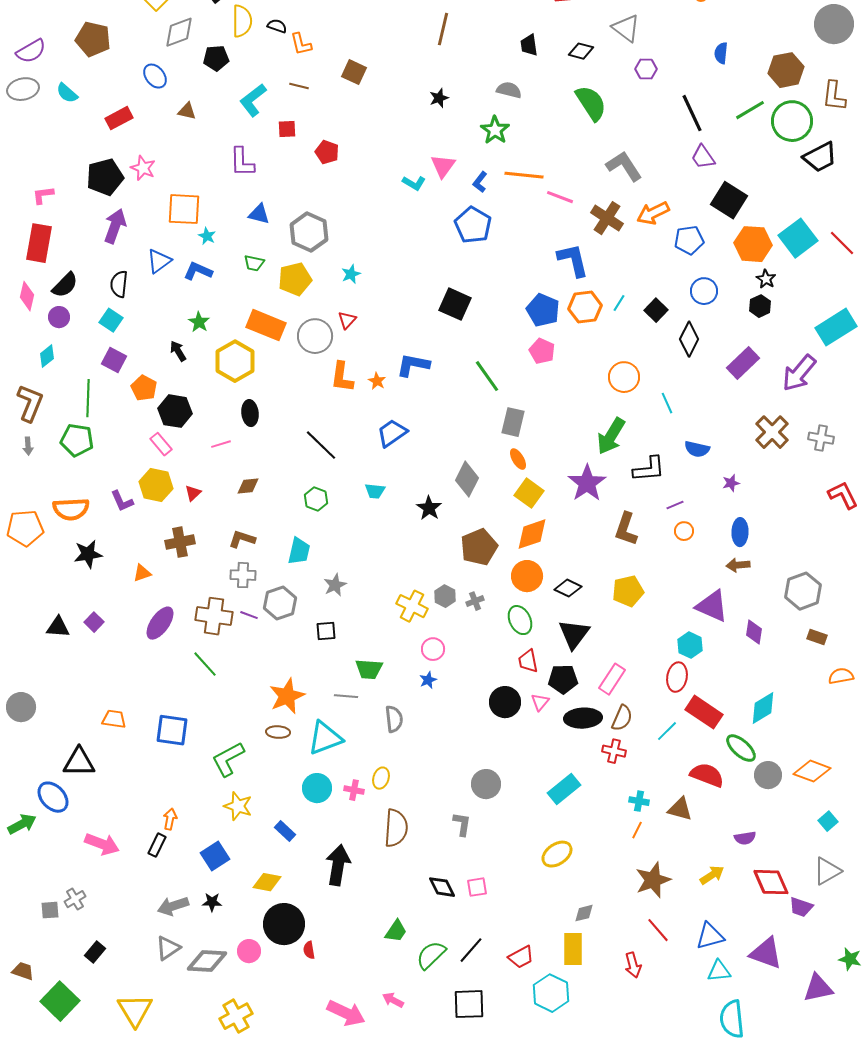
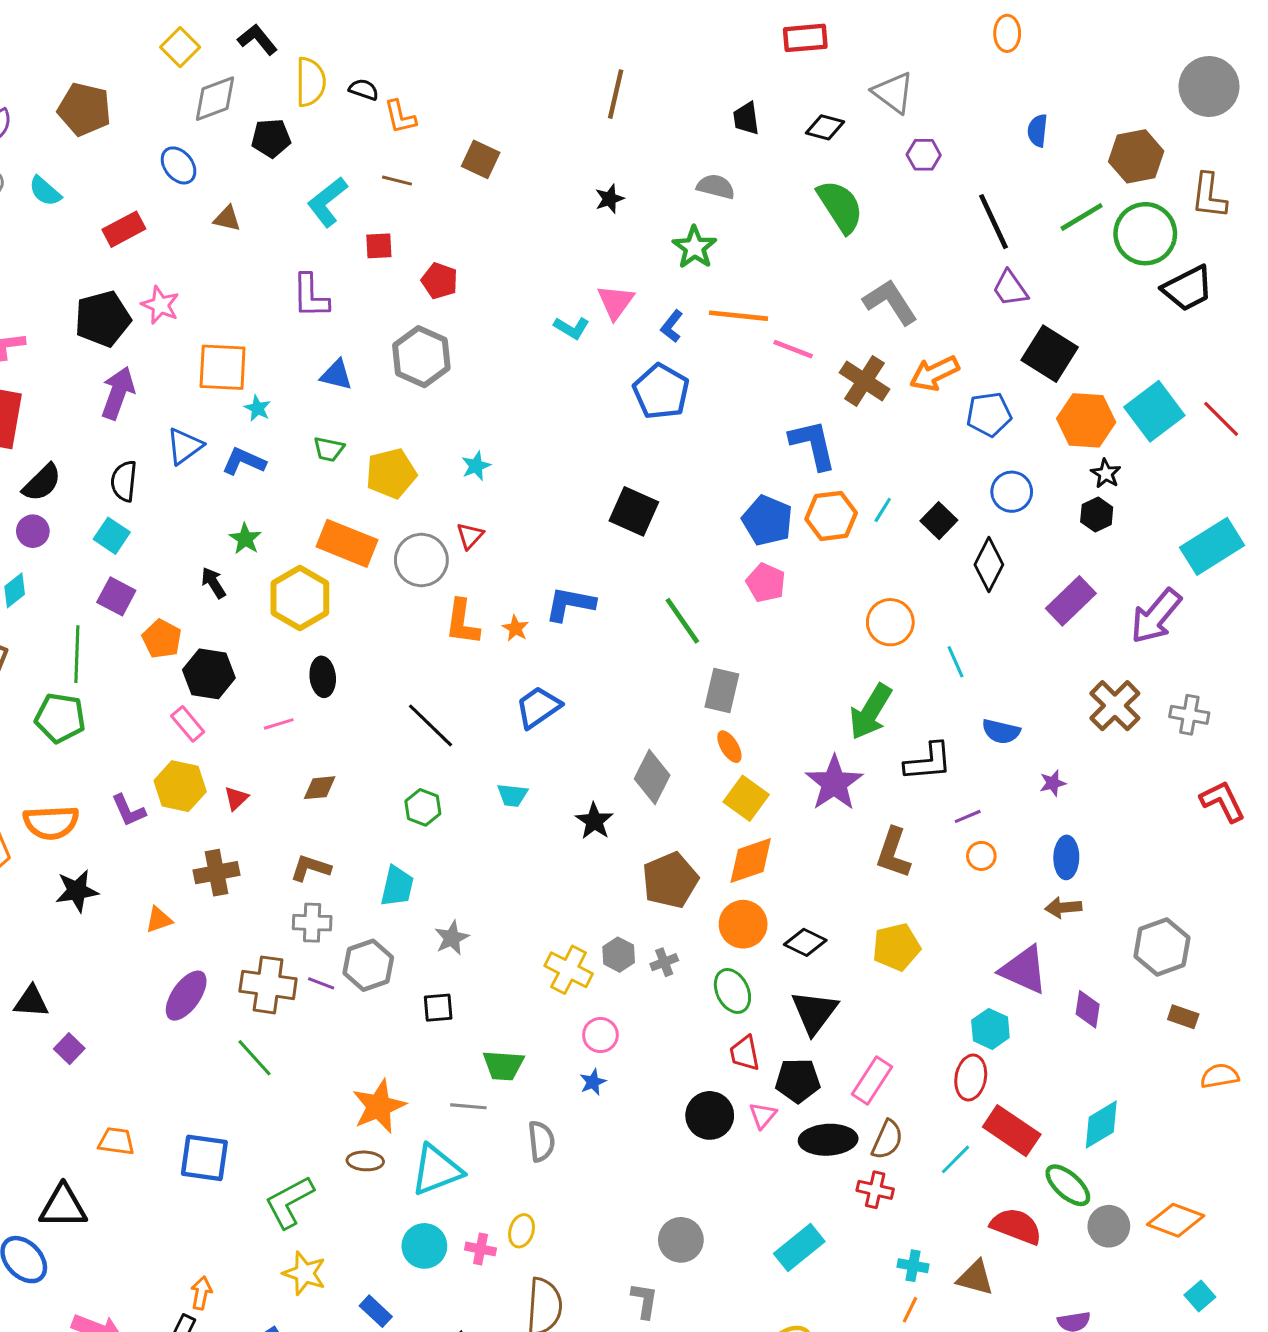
gray hexagon: (309, 232) -> (421, 357), moved
purple square: (94, 622) -> (69, 1049), moved

